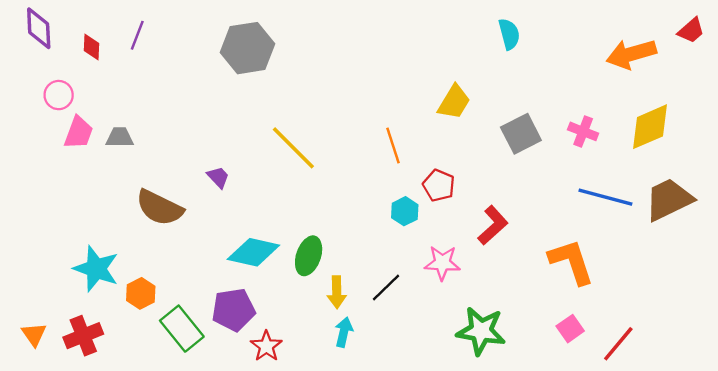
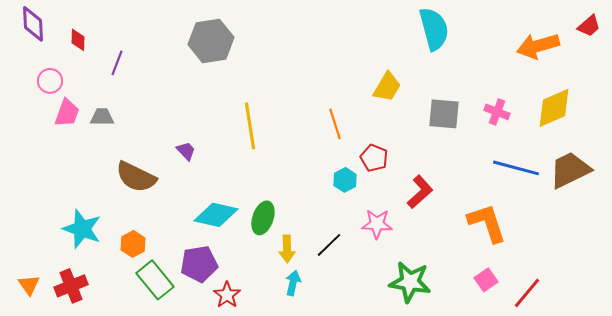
cyan semicircle: (509, 34) -> (434, 29), size x1.6
purple line: (137, 35) -> (117, 63), moved
gray square: (521, 134) -> (444, 114), turned 32
yellow line: (293, 148) -> (250, 126), turned 36
orange hexagon: (141, 293) -> (133, 244), moved

